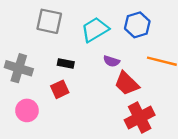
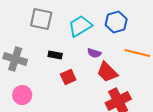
red square: (60, 89) -> (68, 77), moved

